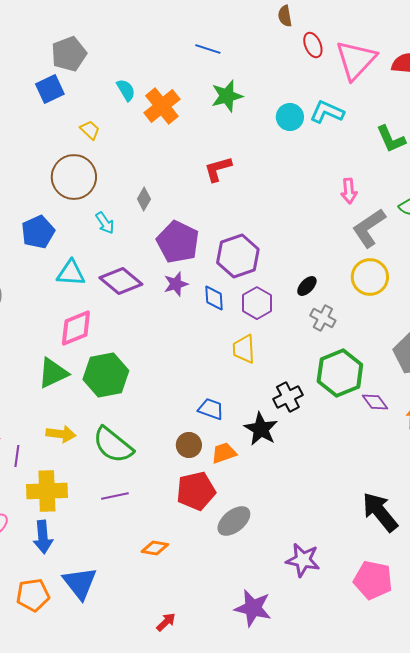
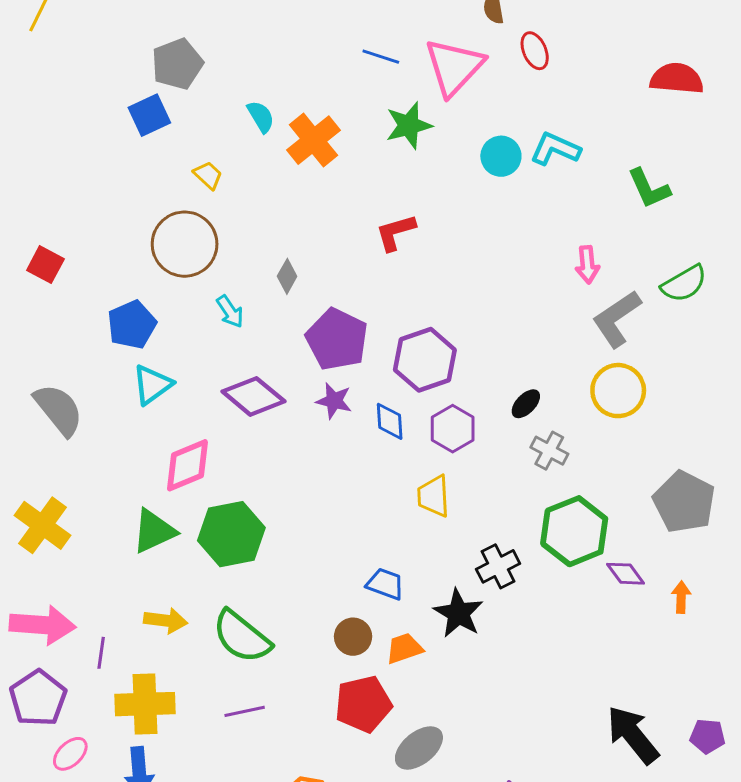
pink triangle: (356, 60) -> (454, 67), moved
cyan triangle: (71, 273) -> (152, 385), moved, turned -40
purple star: (176, 284) -> (334, 401), turned 30

